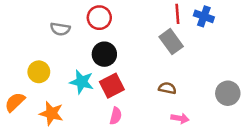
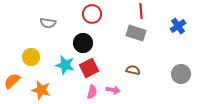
blue cross: (204, 16) -> (178, 26), moved, turned 35
red circle: (99, 18) -> (92, 14), moved
gray rectangle: (171, 42) -> (136, 33), turned -36
pink arrow: (180, 118) -> (113, 90), moved

